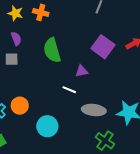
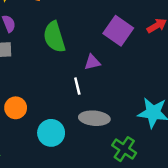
white line: (69, 90) -> (77, 86), turned 56
gray ellipse: (94, 110) -> (94, 118), moved

